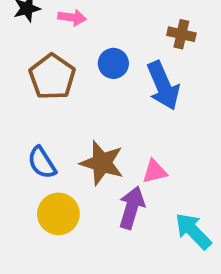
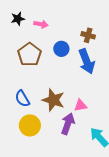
brown cross: (181, 34) -> (88, 35), moved

